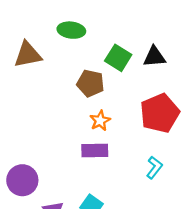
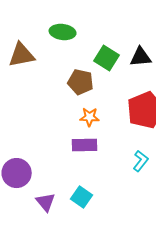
orange star: (100, 121) -> (90, 117), turned 30

